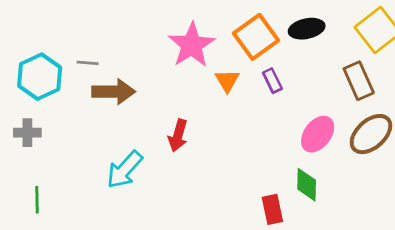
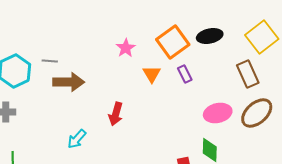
pink star: (192, 45) -> (126, 48), size x0.6
pink ellipse: (318, 134) -> (218, 113), turned 40
cyan arrow: (125, 170) -> (77, 139), size x0.7

